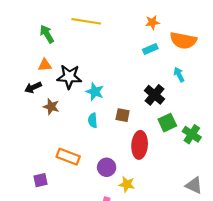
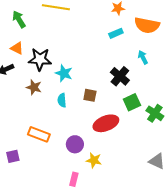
orange triangle: (45, 65) -> (17, 48), turned 32
brown star: (51, 107) -> (34, 87), moved
red ellipse: (140, 145) -> (106, 123), turned 65

